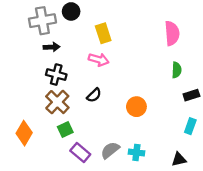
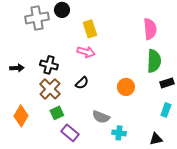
black arrow: (52, 47) -> (17, 68), moved
green semicircle: (177, 70) -> (154, 61), size x1.6
orange circle: (136, 107) -> (126, 87), moved
gray semicircle: (110, 150) -> (101, 117), moved, turned -120

